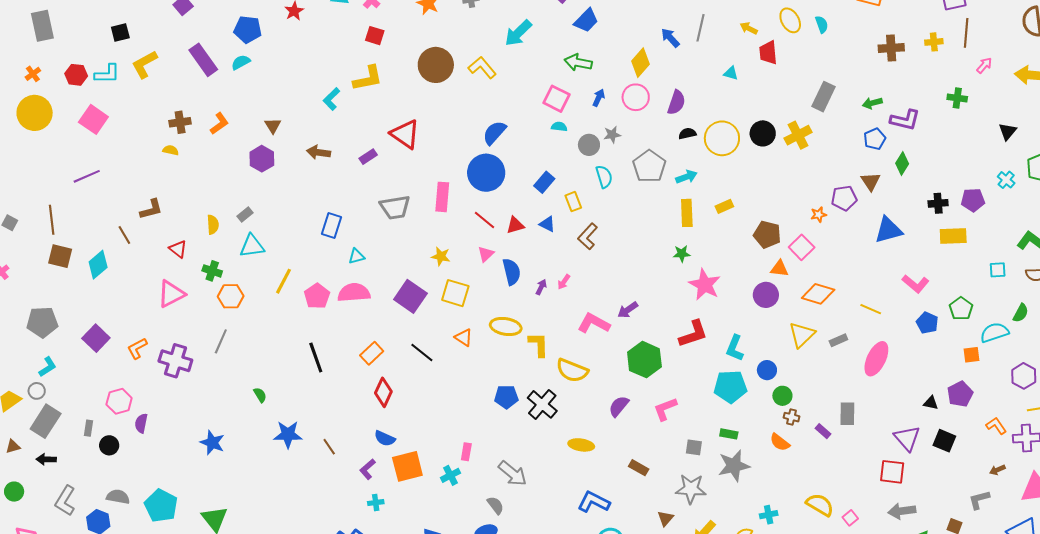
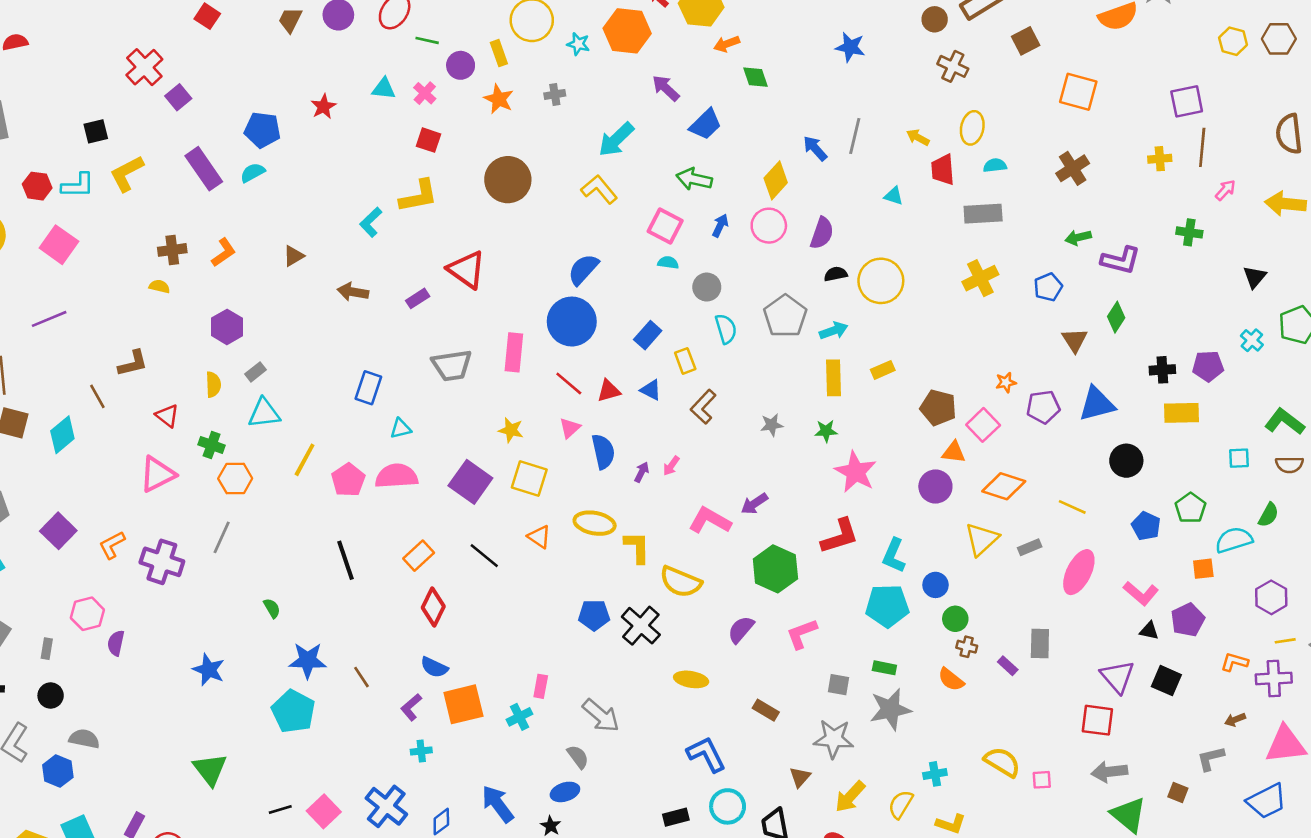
yellow ellipse: (790, 20) -> (972, 128), turned 40
cyan semicircle: (822, 24) -> (995, 165), moved, turned -78
brown cross: (891, 48) -> (1073, 168), moved, turned -30
yellow L-shape: (482, 68) -> (599, 189), moved
gray rectangle: (823, 97) -> (983, 214), moved, turned 60
brown triangle: (273, 126) -> (293, 256), turned 30
black circle: (763, 133) -> (1126, 461), moved
gray star: (612, 135) -> (772, 425), moved
blue pentagon: (875, 139) -> (1048, 287), moved
purple hexagon: (262, 159) -> (227, 327), moved
purple pentagon: (844, 198) -> (1043, 407), moved
pink L-shape: (916, 284) -> (1141, 593), moved
orange L-shape: (996, 426) -> (1234, 662), turned -40
black circle: (109, 445) -> (51, 696), moved
blue L-shape: (594, 502) -> (706, 754), turned 36
cyan pentagon: (161, 506) -> (293, 711), moved
pink square: (850, 518) -> (1042, 780), turned 35

